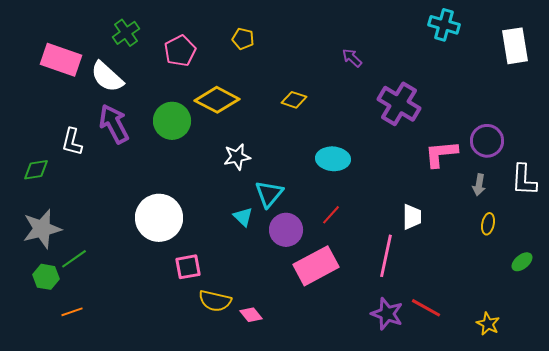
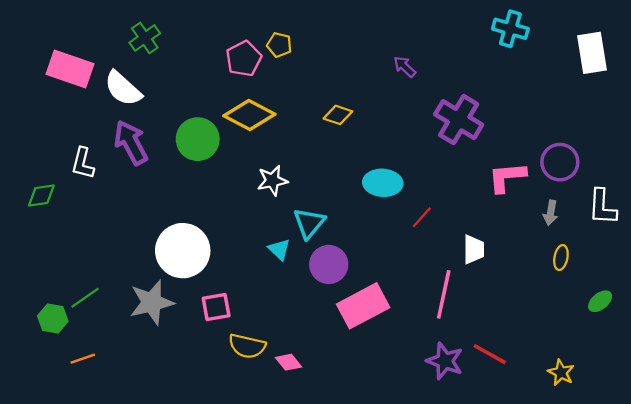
pink pentagon: (180, 51) -> (244, 59), moved
red line: (331, 215) -> (422, 217), moved
gray star: (42, 229) -> (152, 302), moved

